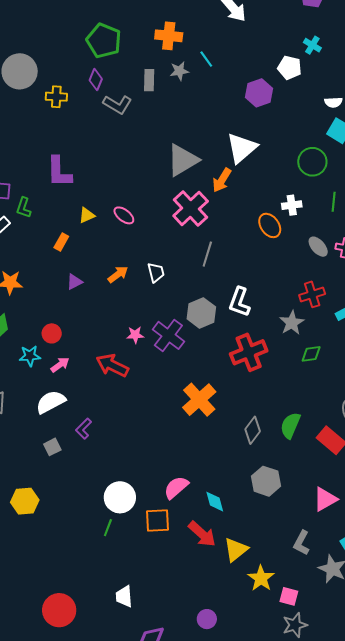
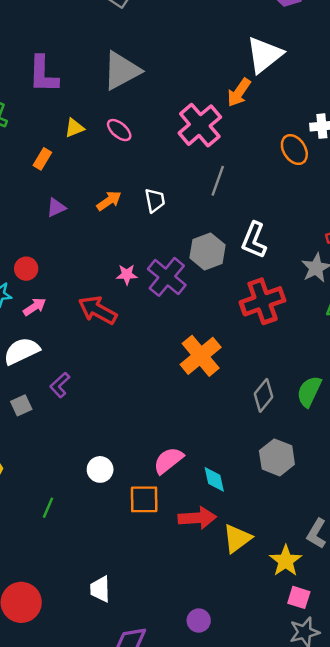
gray triangle: (183, 160) -> (122, 71), moved
white circle: (120, 497) -> (100, 469), size x0.7
green line: (108, 528) -> (48, 508), moved
red arrow: (202, 534) -> (197, 518), turned -48
yellow star: (261, 578) -> (286, 561), moved

